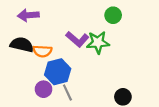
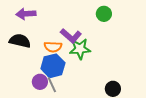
green star: (98, 42) -> (80, 49), moved
orange semicircle: (42, 51) -> (53, 47), moved
gray line: (67, 92) -> (52, 85), moved

